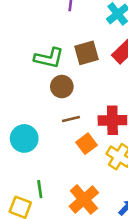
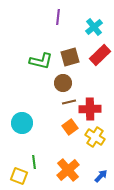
brown circle: (62, 87) -> (63, 83), moved
brown line: (71, 119) -> (69, 102), moved

